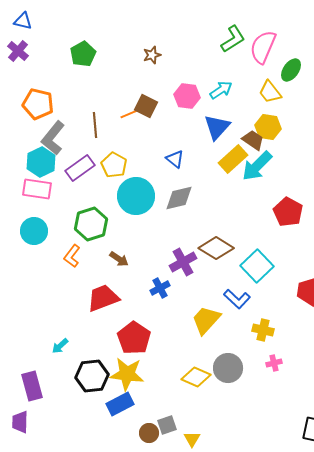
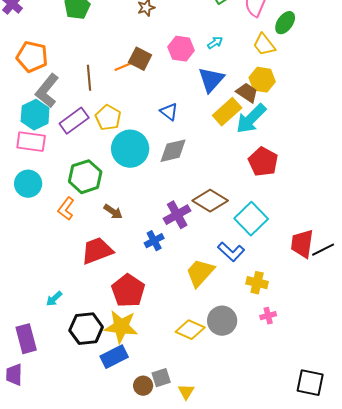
cyan arrow: (221, 90) -> (215, 43), size x0.7
red pentagon: (288, 212) -> (263, 162), moved

